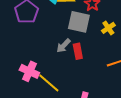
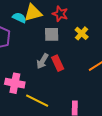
gray square: (79, 22) -> (52, 34), size x0.7
pink cross: (29, 71) -> (15, 83), moved

